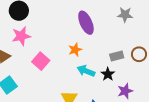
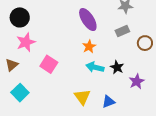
orange star: (75, 50) -> (89, 46), moved
gray rectangle: (117, 56) -> (122, 31), moved

